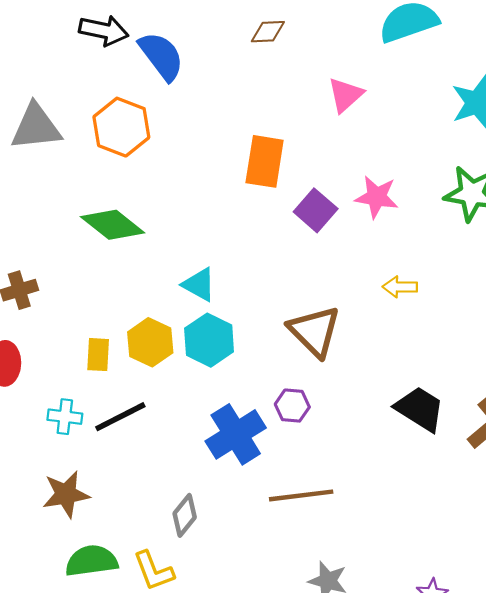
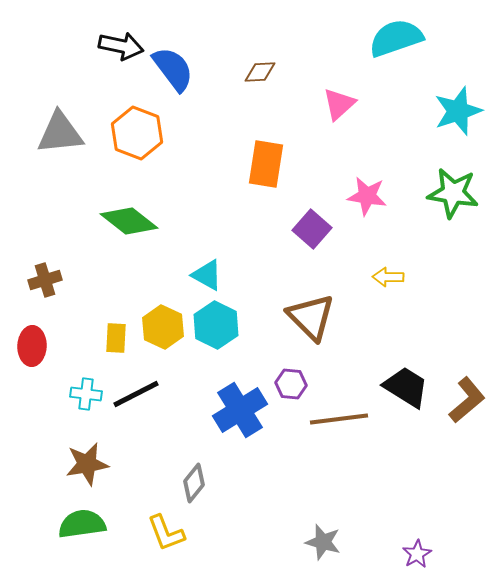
brown diamond: (268, 32) -> (260, 72), moved
purple square: (316, 210) -> (312, 229), moved
brown line: (301, 495) -> (339, 419), moved
green semicircle: (91, 561) -> (82, 524), moved

